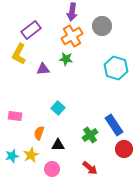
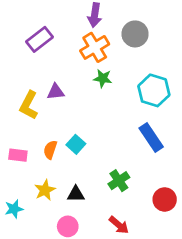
yellow L-shape: (19, 54) -> (29, 105), moved
green star: (66, 59) -> (103, 78), moved
blue rectangle: (114, 125) -> (151, 138), moved
orange semicircle: (39, 133) -> (50, 150), moved
yellow star: (31, 155) -> (45, 190), moved

